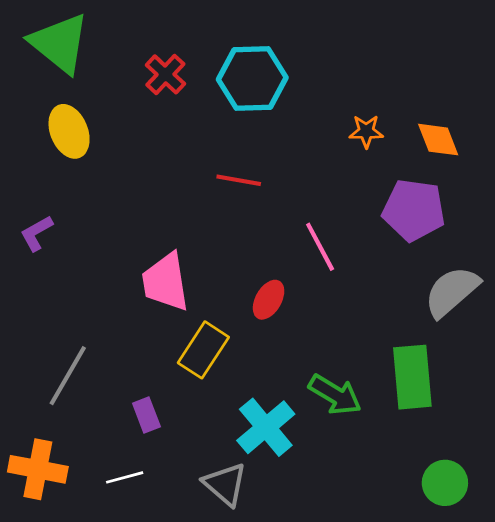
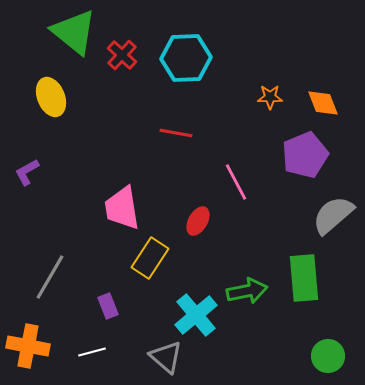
green triangle: (60, 43) -> (74, 32), moved
purple pentagon: (414, 210) -> (305, 155), turned -30
green arrow: (335, 395) -> (247, 291), turned -42

